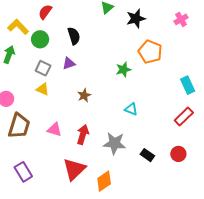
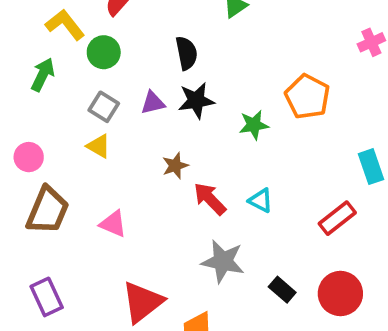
black star: (136, 19) -> (196, 100), moved
black semicircle: (74, 36) -> (186, 53), moved
red rectangle: (184, 116) -> (337, 218), moved
red arrow: (83, 135) -> (210, 199), moved, turned -66
red circle: (178, 154) -> (340, 294), size x1.5

